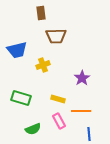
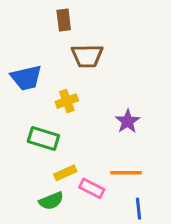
green rectangle: (21, 98) -> (43, 138), moved
yellow rectangle: (58, 99) -> (65, 173), moved, turned -40
pink rectangle: (59, 121) -> (92, 188), turned -35

